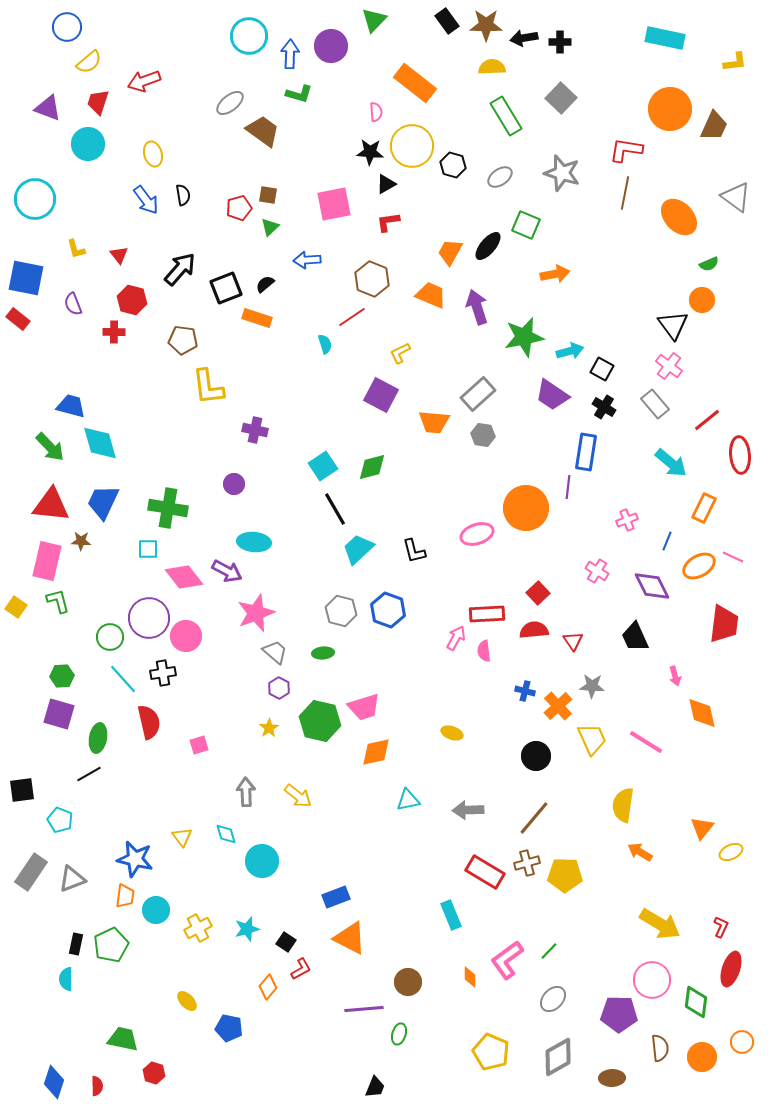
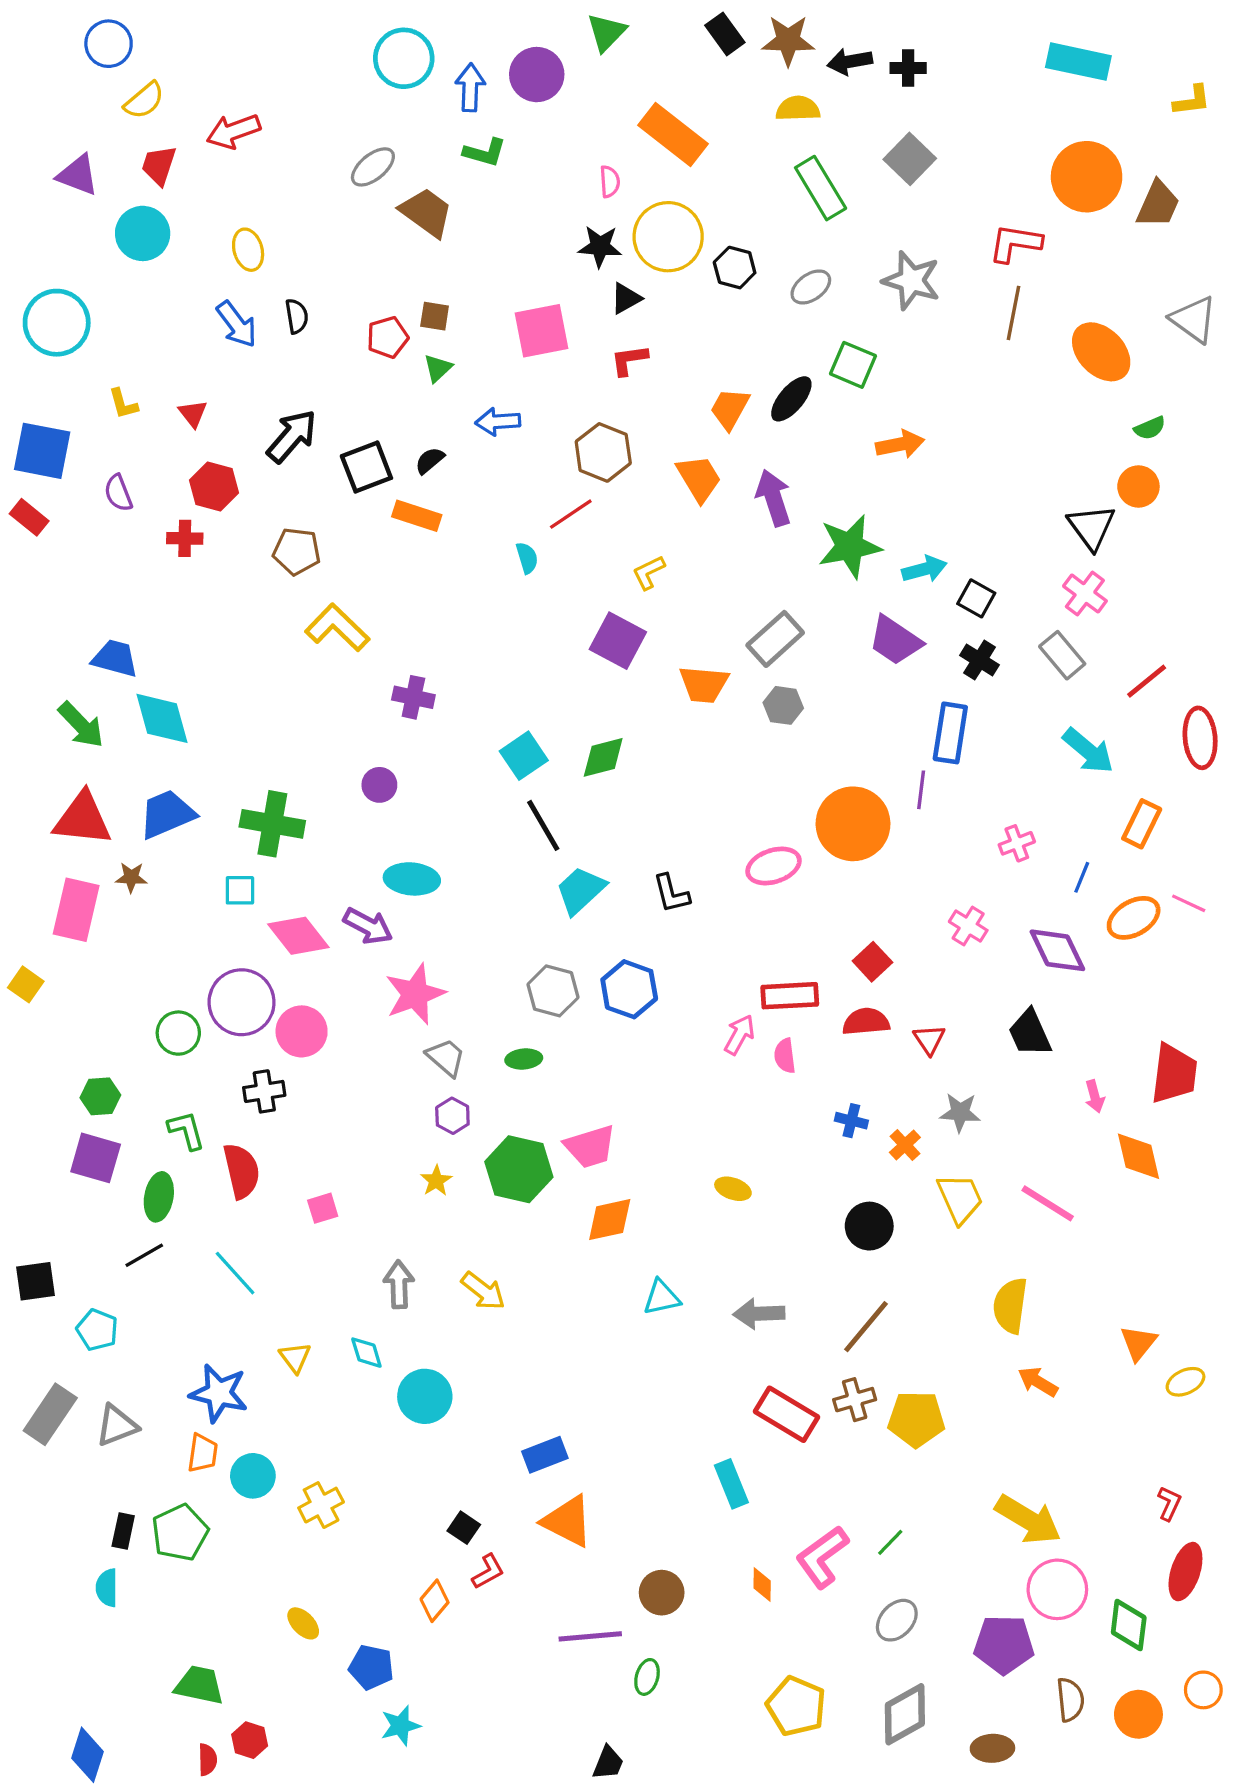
orange trapezoid: (431, 295) -> (699, 478), turned 36
yellow L-shape: (208, 387) -> (337, 628), turned 141
blue trapezoid: (103, 502) -> (167, 814), turned 42
green L-shape: (58, 601) -> (186, 1130), moved
red trapezoid: (724, 624) -> (1174, 1074), moved
cyan line: (123, 679) -> (235, 1273), moved
orange cross: (558, 706) -> (905, 1145), size x0.7
yellow arrow: (660, 924) -> (1028, 1520), moved
cyan star: (247, 929) -> (400, 1726), moved
red semicircle: (97, 1086) -> (207, 1760), moved

